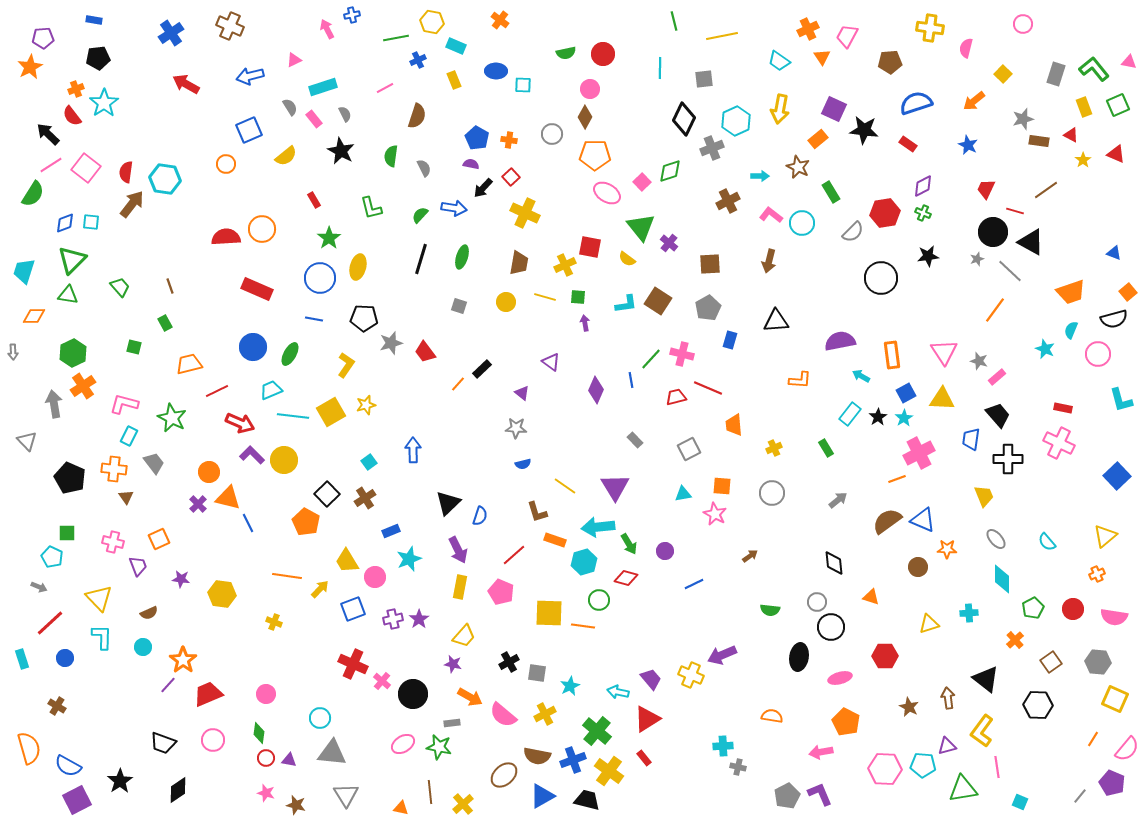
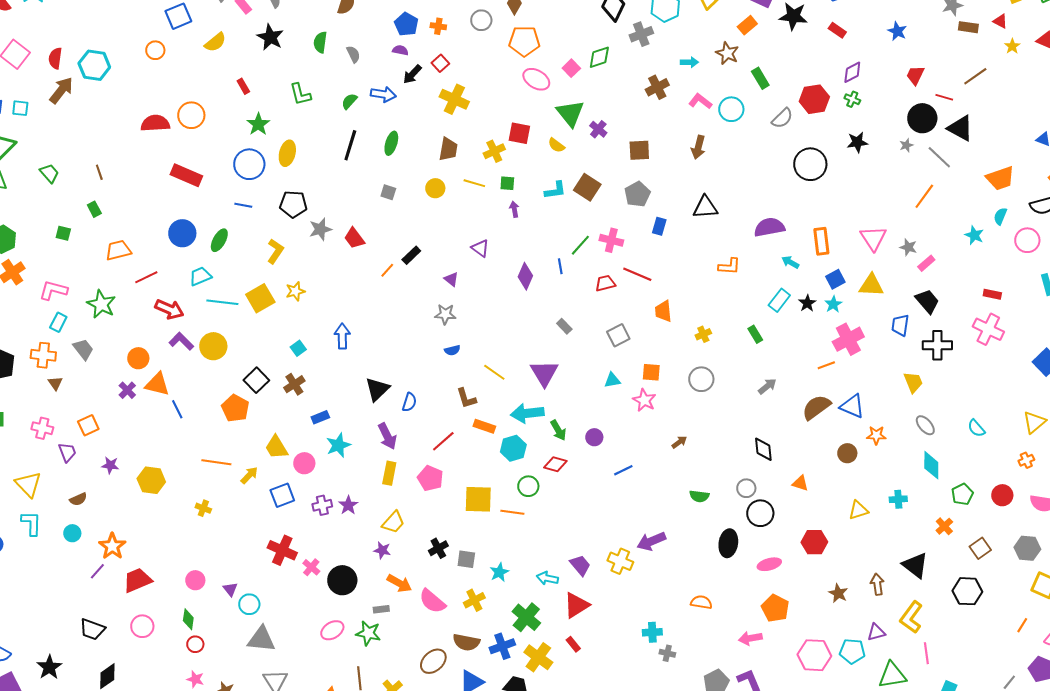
purple triangle: (289, 760) -> (230, 589), moved, turned 42

